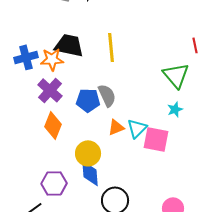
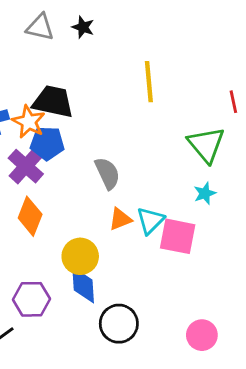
yellow line: (111, 47) -> (149, 82), moved
orange star: (52, 59) -> (29, 122), turned 30
blue pentagon: (88, 100) -> (47, 143), moved

